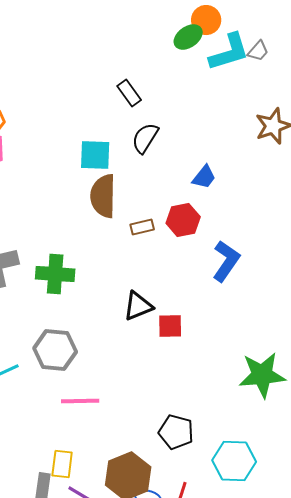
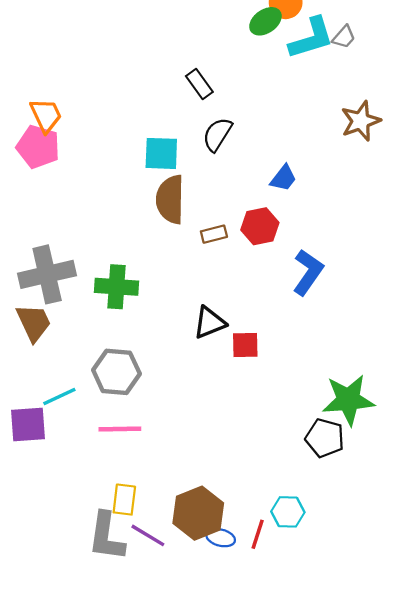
pink line: (80, 401) -> (120, 429), moved
black pentagon: (176, 432) -> (325, 438), moved
cyan hexagon: (234, 461) -> (288, 512), moved, size x0.7

